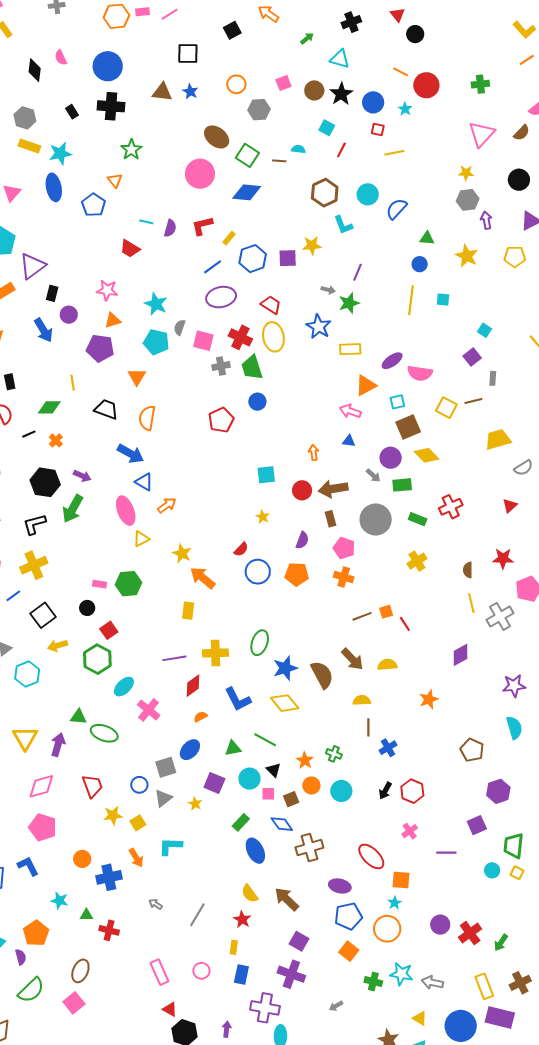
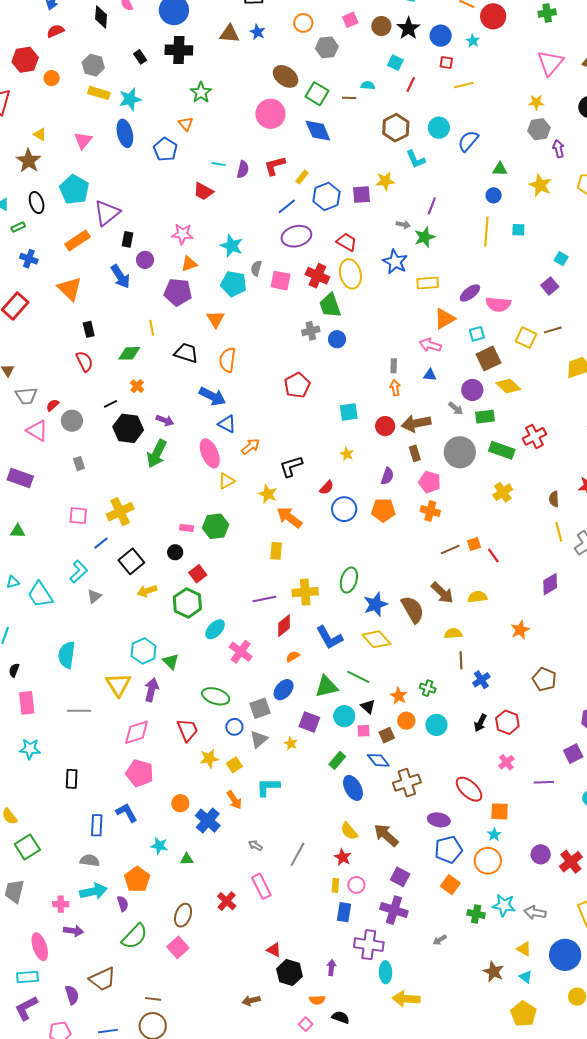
blue diamond: (247, 192) -> (318, 131), turned 64
gray cross: (221, 366) -> (311, 331), moved
gray rectangle: (493, 378) -> (394, 366), moved
red pentagon: (221, 420) -> (297, 385), moved
black line: (29, 434) -> (111, 404), moved
green rectangle: (418, 519) -> (502, 450), size x1.4
black L-shape: (34, 524) -> (291, 466), moved
cyan hexagon: (27, 674) -> (144, 651), moved
green triangle: (78, 717) -> (171, 661), turned 42
green ellipse: (104, 733) -> (216, 696), moved
green triangle: (233, 748) -> (326, 687), size x1.4
brown pentagon: (472, 750) -> (544, 679), moved
blue cross: (109, 877) -> (208, 821), turned -35
red cross: (109, 930) -> (227, 901), moved, turned 30
pink circle: (201, 971) -> (356, 885), moved
pink rectangle: (159, 972) -> (261, 886), moved

